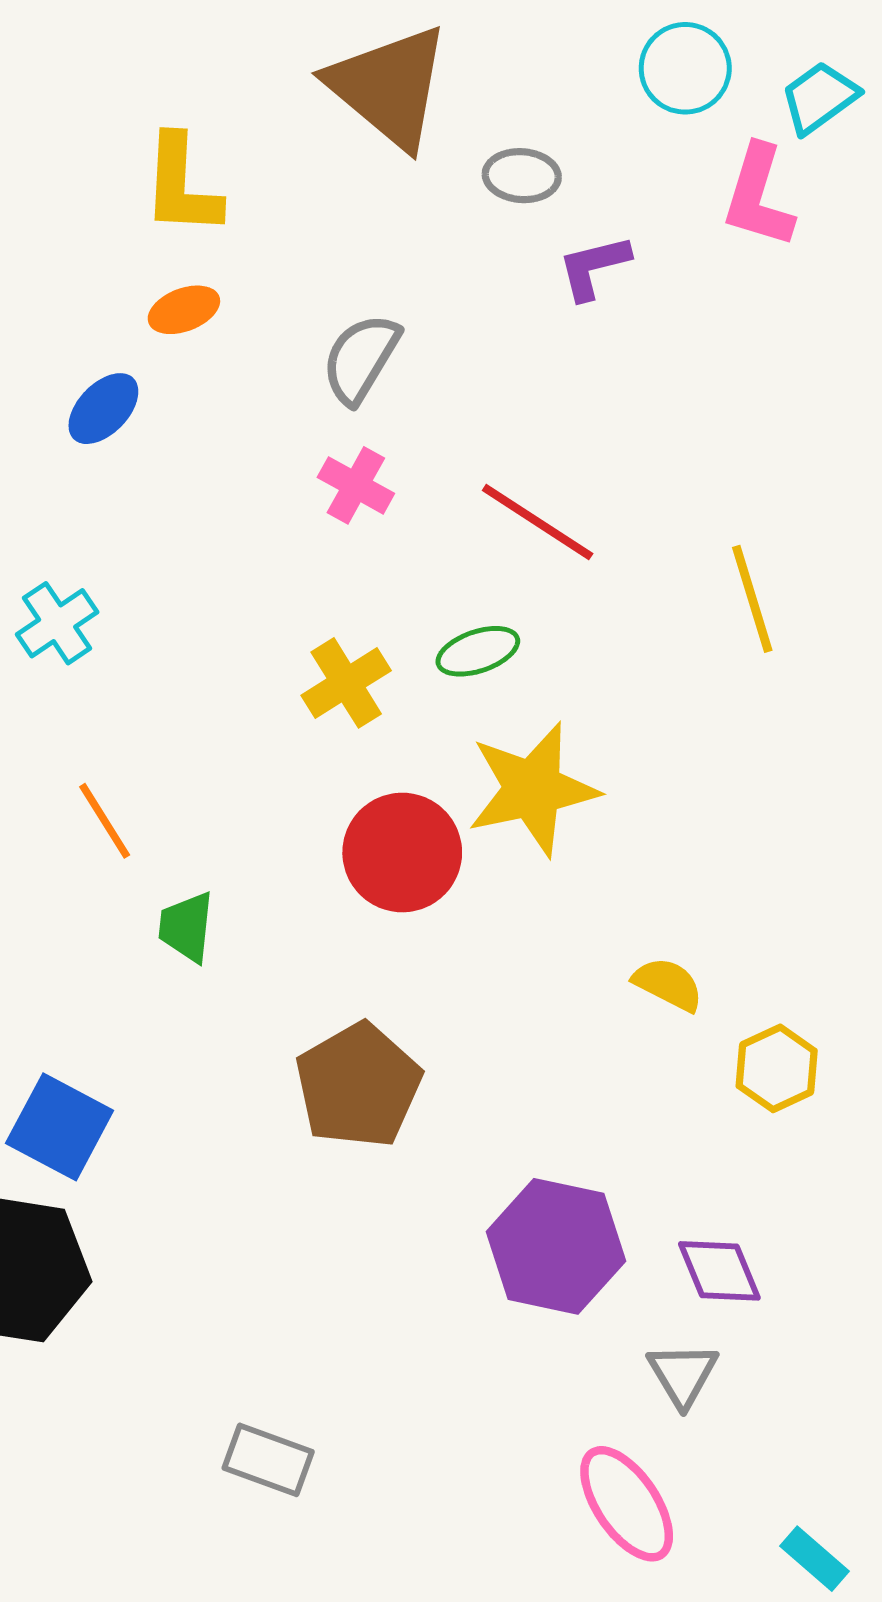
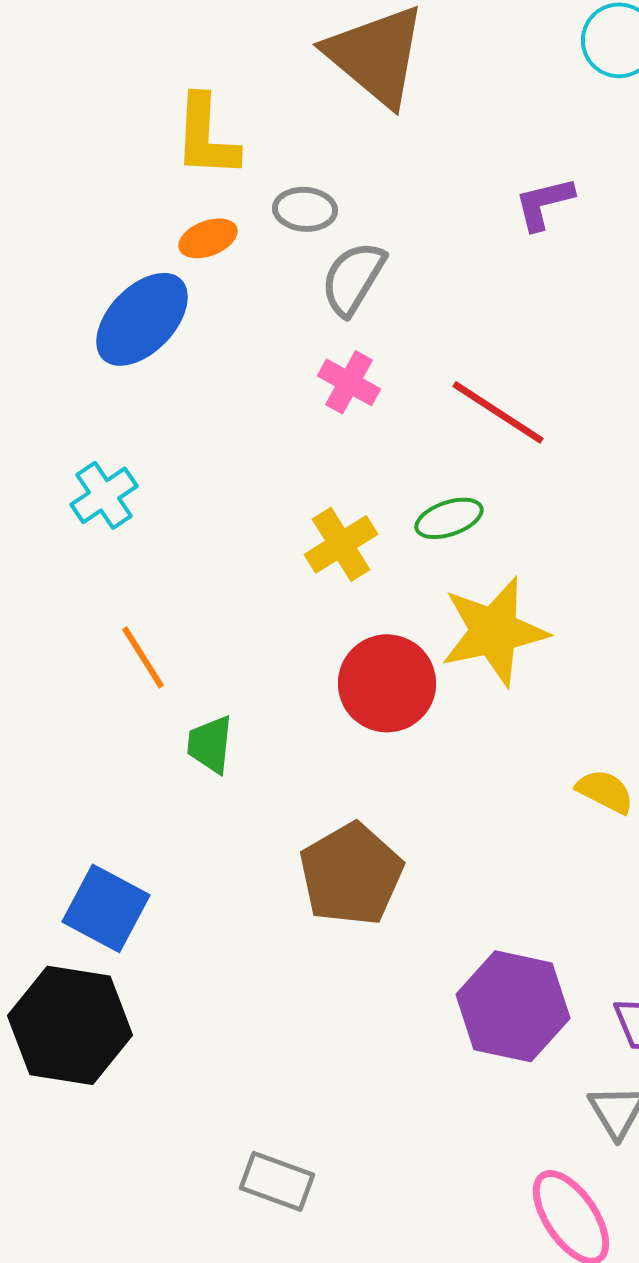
gray ellipse: (522, 176) -> (305, 209), moved
blue ellipse: (103, 409) -> (142, 319), size x1.6

